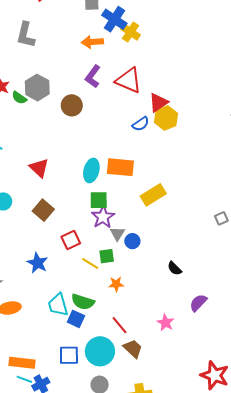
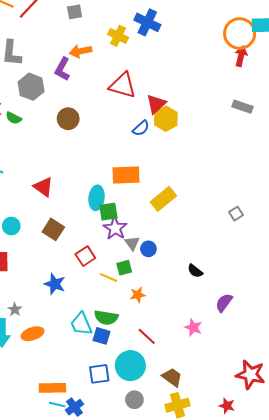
blue cross: (114, 19) -> (147, 22), moved
purple L-shape: (93, 76) -> (62, 69), moved
gray hexagon: (37, 88) -> (31, 87), moved
cyan ellipse: (91, 170) -> (97, 198), moved
brown trapezoid: (133, 349) -> (172, 377), moved

